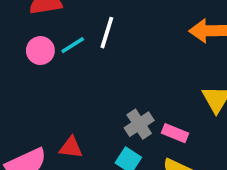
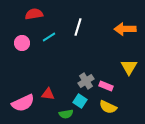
white line: (107, 33) -> (78, 27), moved
pink circle: (40, 51) -> (22, 43), moved

